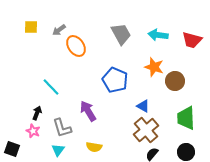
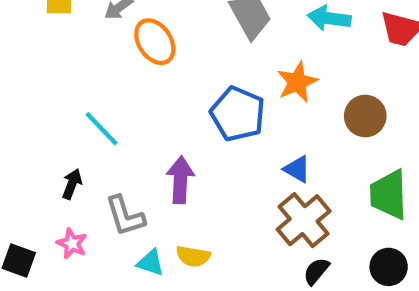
orange star: (154, 67) -> (297, 82), moved, turned 30
purple arrow: (88, 111) -> (180, 180), turned 35
pink star: (33, 131) -> (72, 244), moved
cyan triangle: (58, 150) -> (151, 263), moved, turned -48

